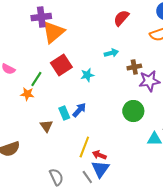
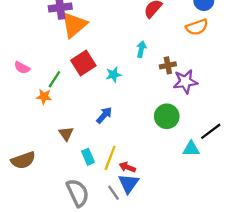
cyan arrow: (111, 53) -> (141, 49), turned -64
cyan rectangle: (64, 113) -> (88, 157), moved
gray semicircle: (56, 177) -> (78, 193), size x1.4

